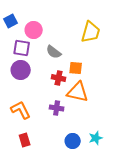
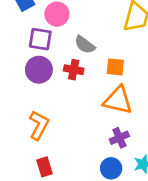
red cross: (59, 78) -> (74, 70), moved
purple cross: (57, 108) -> (119, 138), moved, turned -32
orange L-shape: (21, 110) -> (39, 125), turned 55

